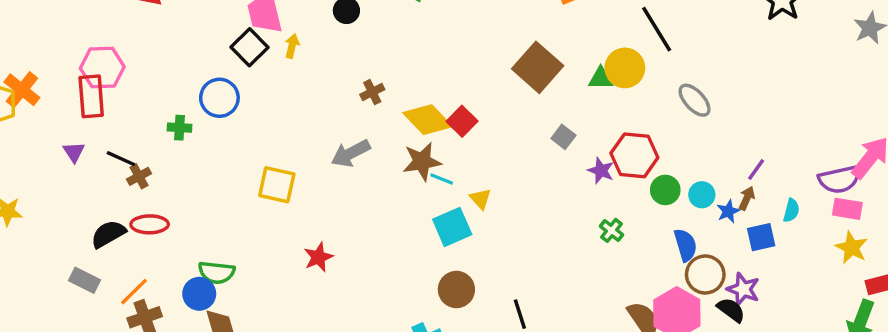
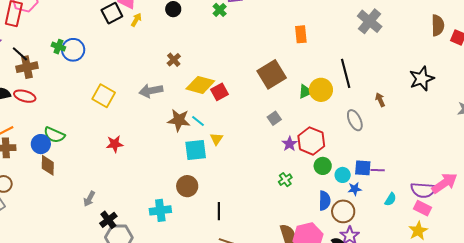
green triangle: (601, 78) -> (305, 92), turned -42
brown cross: (372, 92) -> (174, 60), turned -32
blue circle: (219, 98) -> (73, 50), moved
yellow diamond: (428, 120) -> (200, 85), turned -48
brown star: (422, 161) -> (179, 120), moved
purple line: (756, 170) -> (378, 170), turned 40
brown cross: (139, 176) -> (27, 67), size x1.5
brown arrow: (747, 198) -> (380, 100), moved, turned -64
blue square: (761, 237) -> (363, 168), moved
brown circle: (705, 275) -> (343, 211), moved

